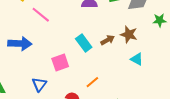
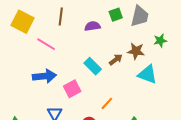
green star: (160, 20) -> (160, 41), moved
blue arrow: (20, 44) -> (44, 76), moved
cyan triangle: (137, 59) -> (147, 74), size x1.5

